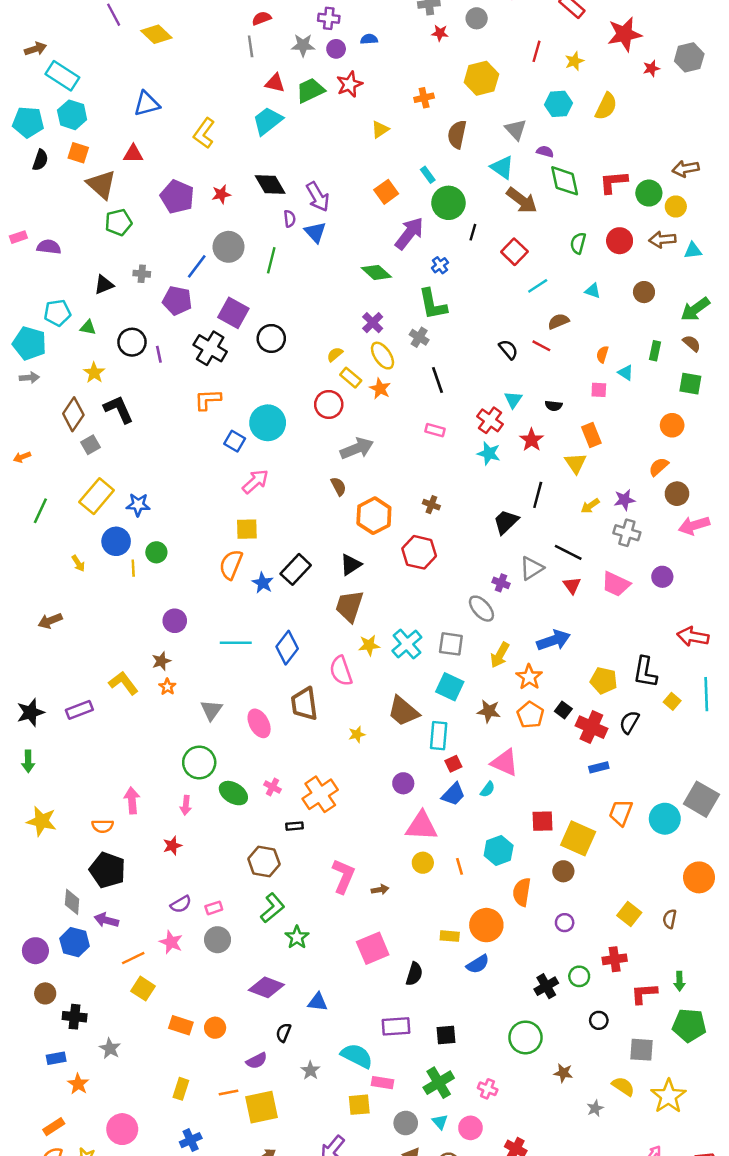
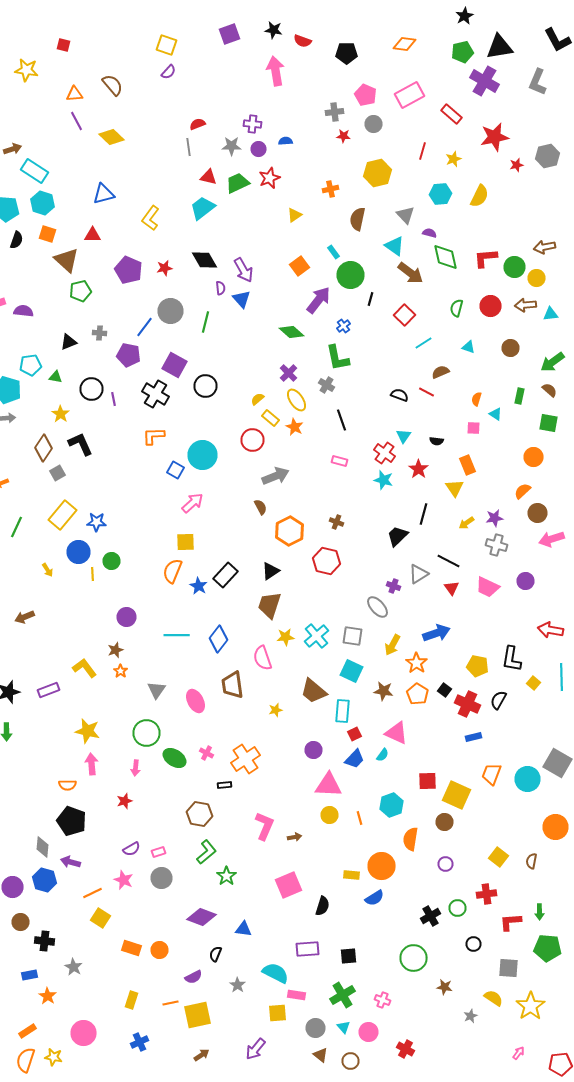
black semicircle: (508, 349) -> (400, 395), turned -30
yellow star: (42, 821) -> (88, 731), moved

